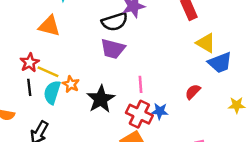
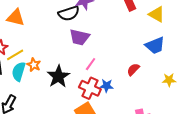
yellow triangle: (206, 43) -> (157, 14), moved
purple trapezoid: (113, 49) -> (79, 37), moved
yellow line: (48, 72) -> (15, 55), turned -54
pink line: (140, 84) -> (91, 64), turned 40

